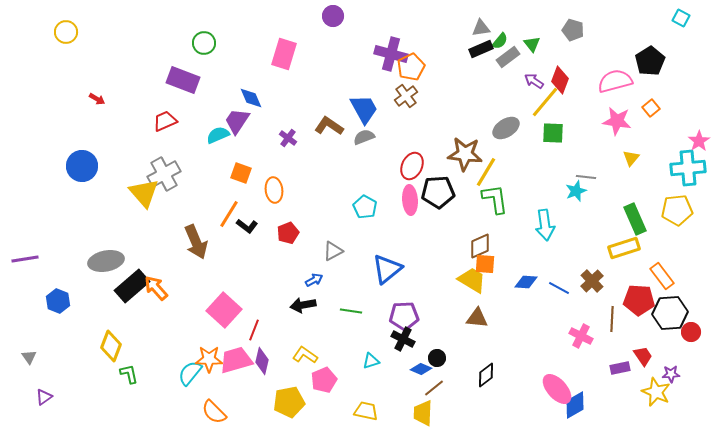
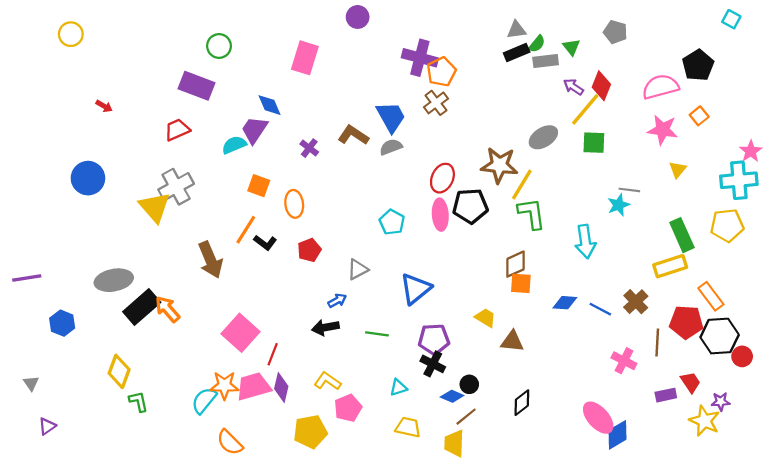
gray rectangle: (508, 57) -> (546, 61), turned 30
yellow trapezoid: (472, 280) -> (485, 318), moved, size x0.7
yellow trapezoid: (366, 411) -> (408, 427), moved

